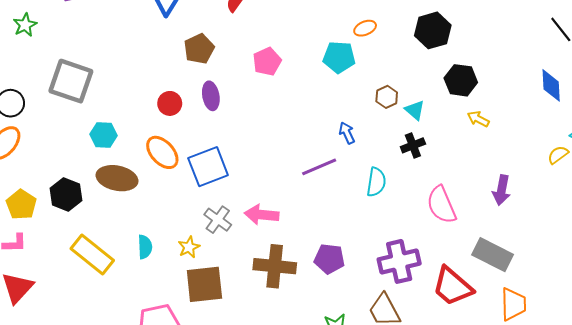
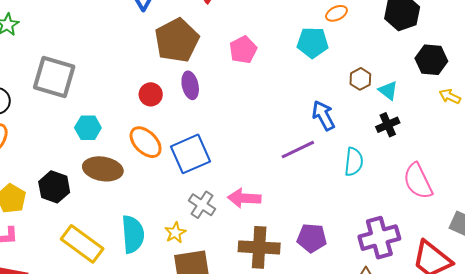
brown pentagon: (199, 49) -> (177, 40), size x1.5
blue arrow: (347, 133) -> (323, 116), size x1.4
cyan semicircle: (145, 247) -> (133, 234), size x1.6

